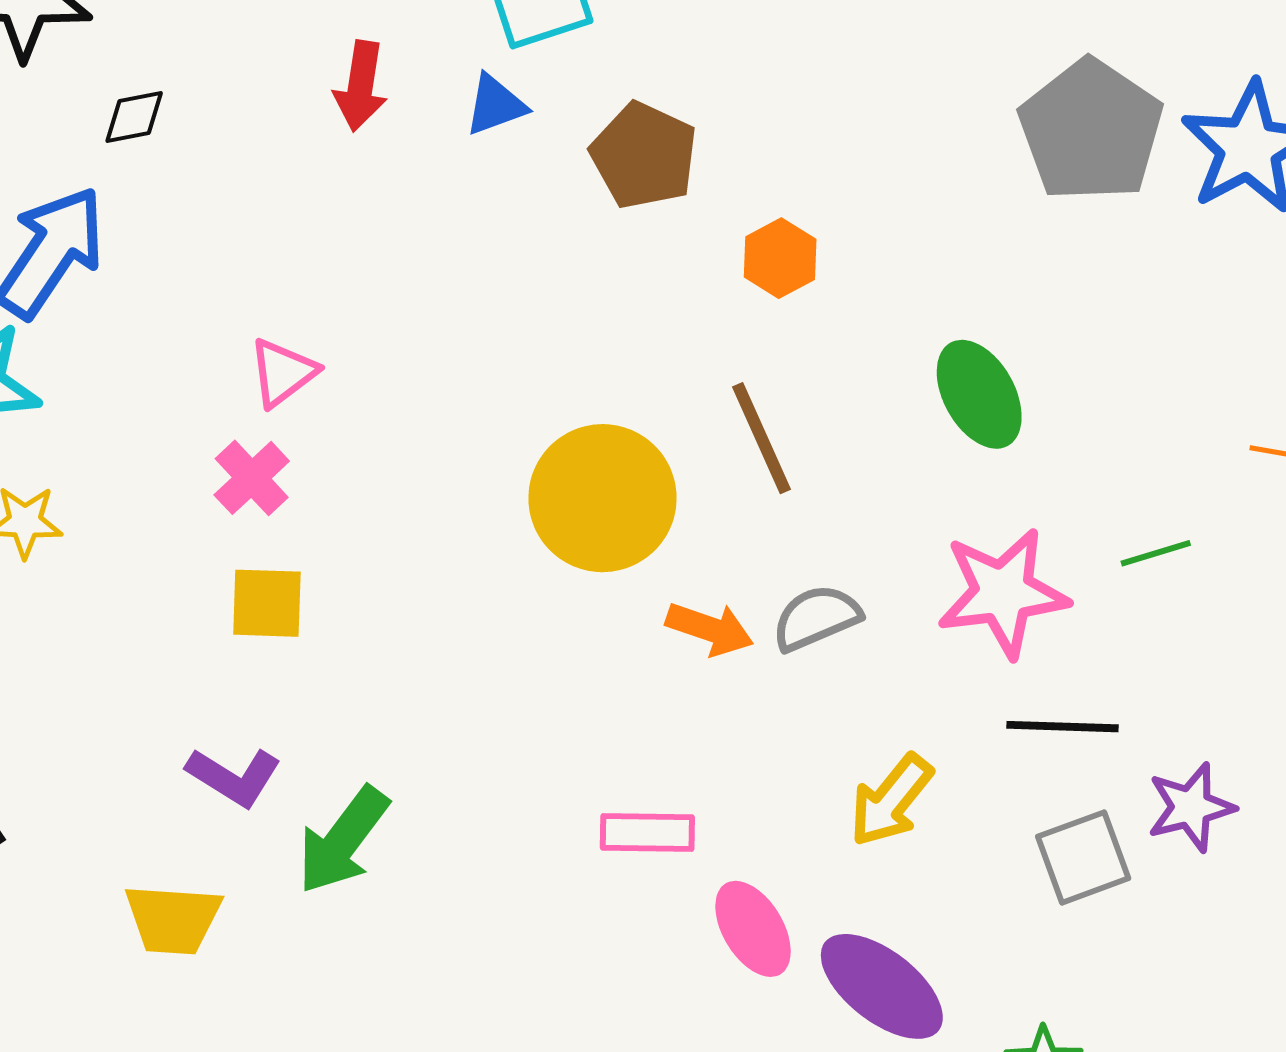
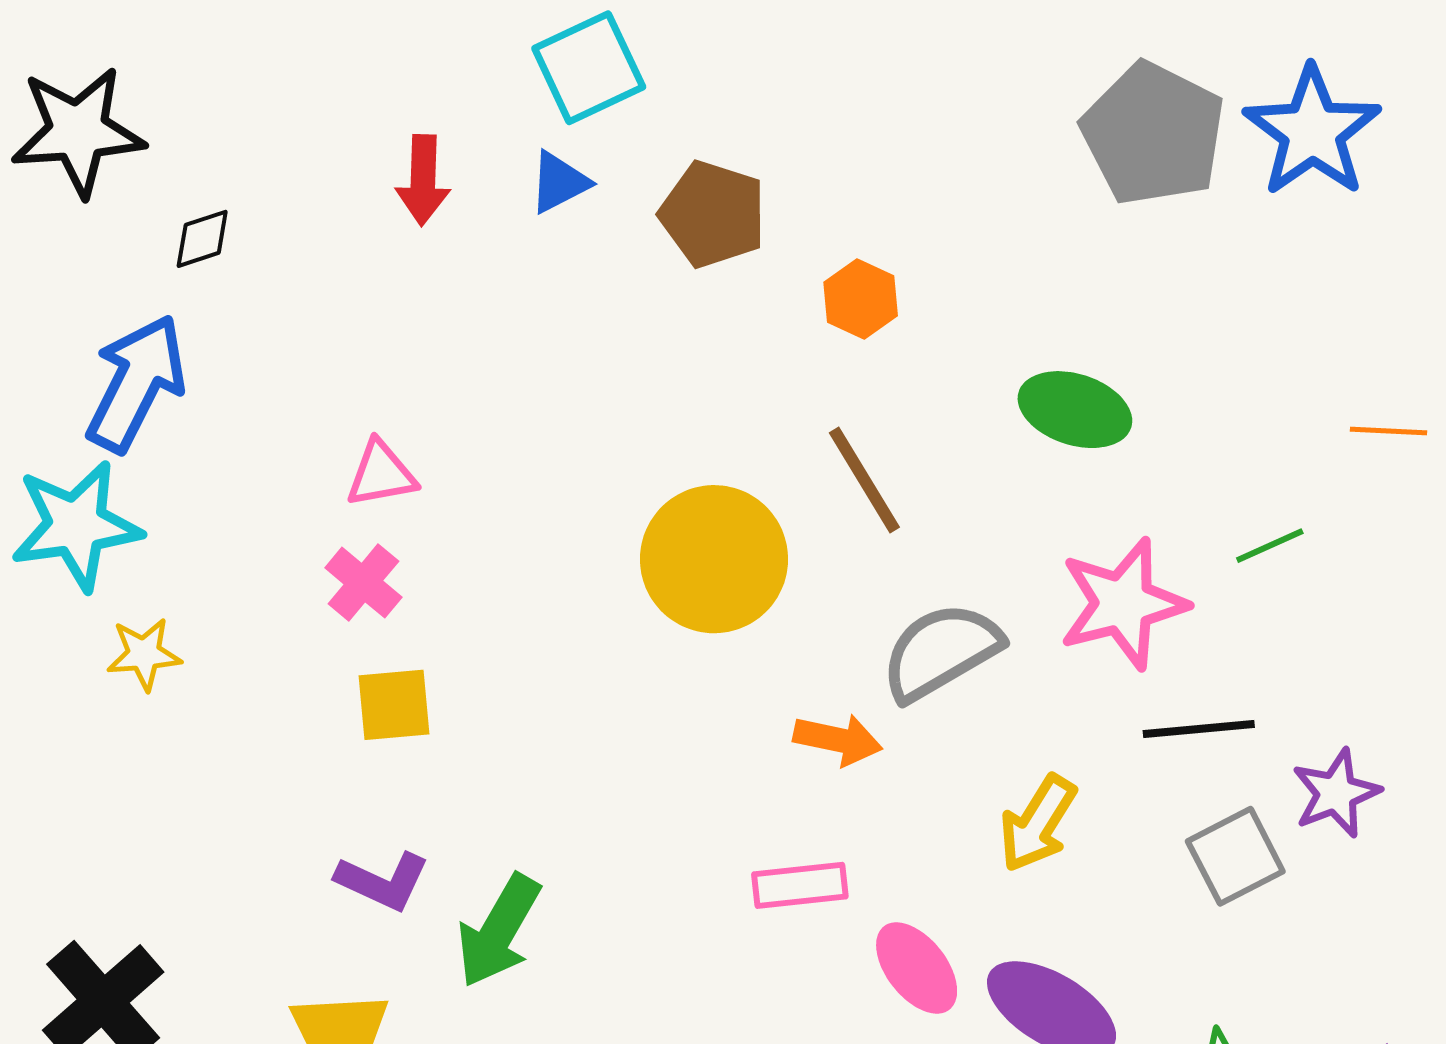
pink triangle: (283, 373) -> (381, 474), turned 34
green ellipse: (979, 394) -> (1075, 410), turned -36
gray semicircle: (816, 618) -> (941, 651), size x1.4
orange arrow: (710, 629) -> (838, 740), moved

